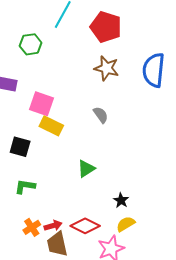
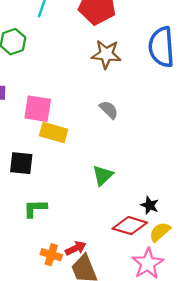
red diamond: (85, 226) -> (130, 226), moved
orange cross: (32, 227) -> (51, 255), turned -30

